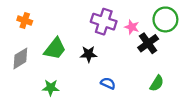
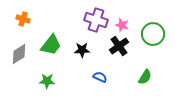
green circle: (165, 19) -> (153, 34), moved
black cross: (148, 43) -> (119, 46), moved

